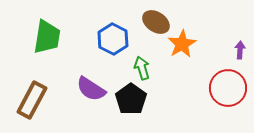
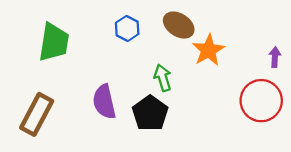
blue hexagon: (113, 39) -> (127, 28), moved, size x0.7
purple semicircle: (91, 89) -> (104, 102), turned 44

